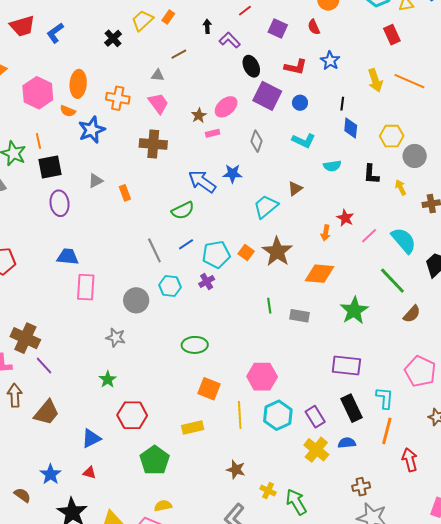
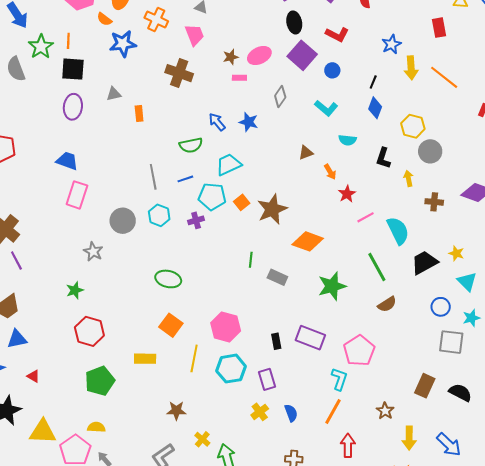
blue star: (330, 61) -> (392, 44), moved
blue arrow: (202, 181) -> (217, 122), size x0.7
cyan trapezoid: (266, 206) -> (228, 165), moved
orange arrow: (326, 233) -> (330, 172), moved, turned -56
pink pentagon: (420, 371) -> (359, 351), moved
black rectangle: (352, 408) -> (276, 341), moved, size x0.6
blue triangle: (91, 438) -> (17, 339), moved
blue semicircle: (347, 443) -> (291, 413), turned 60
yellow cross: (316, 450) -> (260, 412), size x0.7
brown star: (236, 470) -> (176, 411), turned -30

